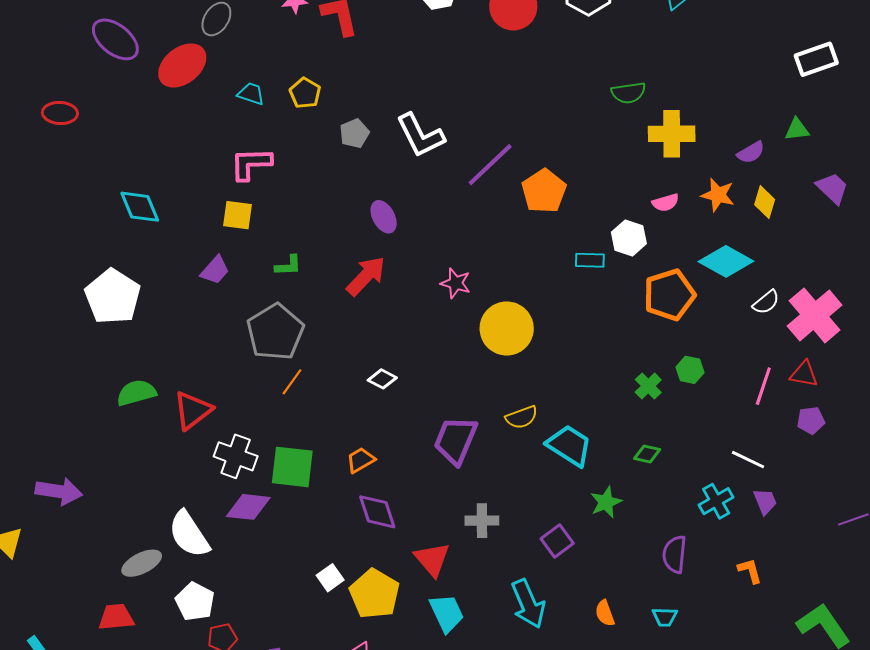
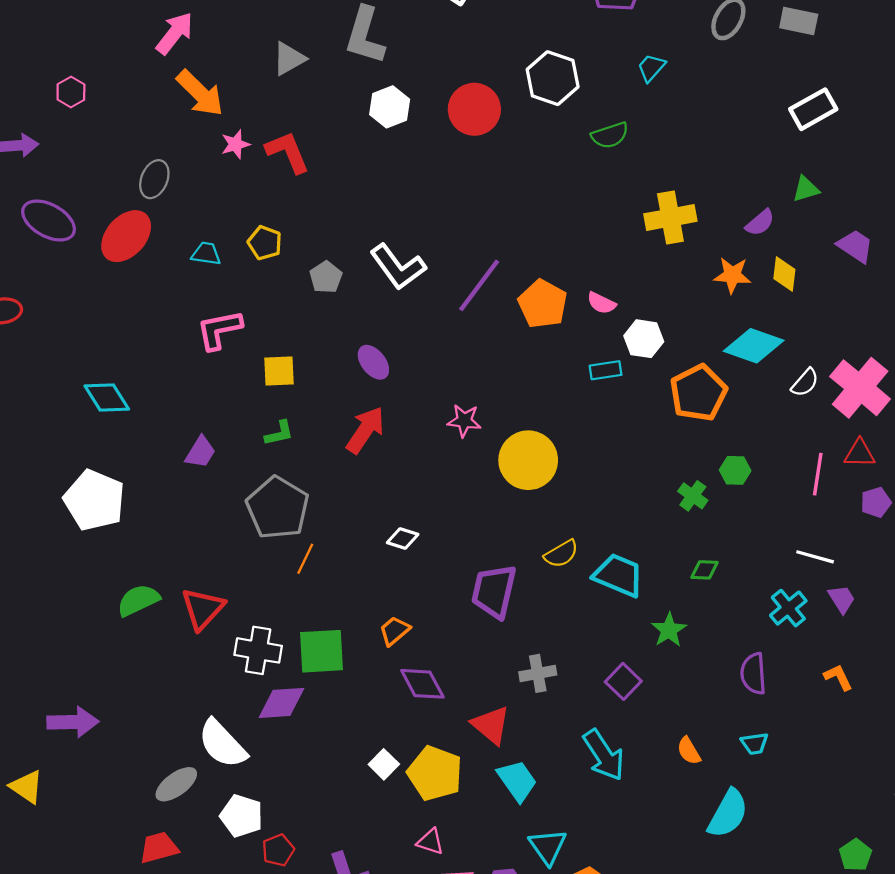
green semicircle: (628, 93) -> (610, 135), moved
pink semicircle: (666, 203) -> (601, 303), moved, turned 52
yellow square: (238, 215) -> (279, 371), moved

